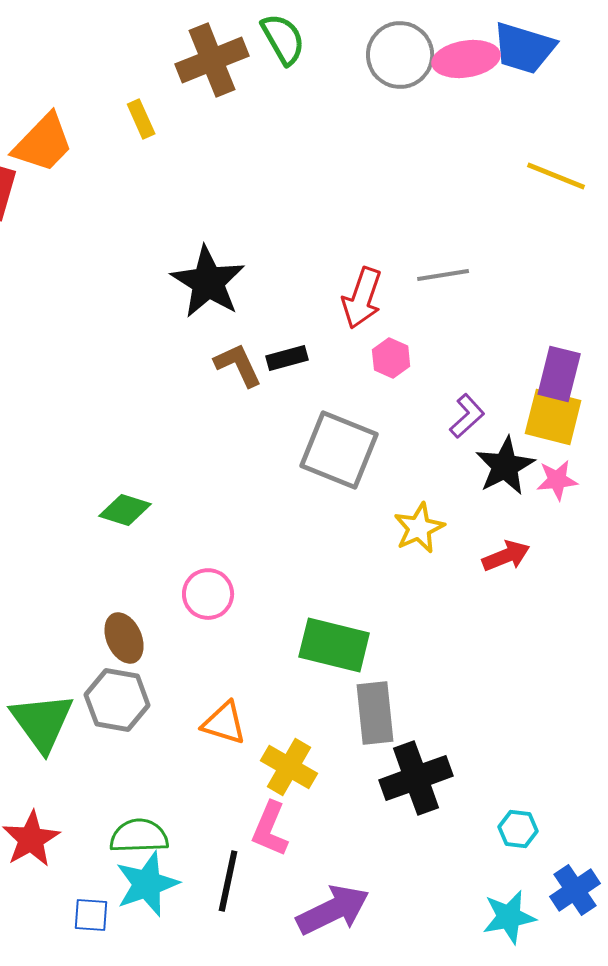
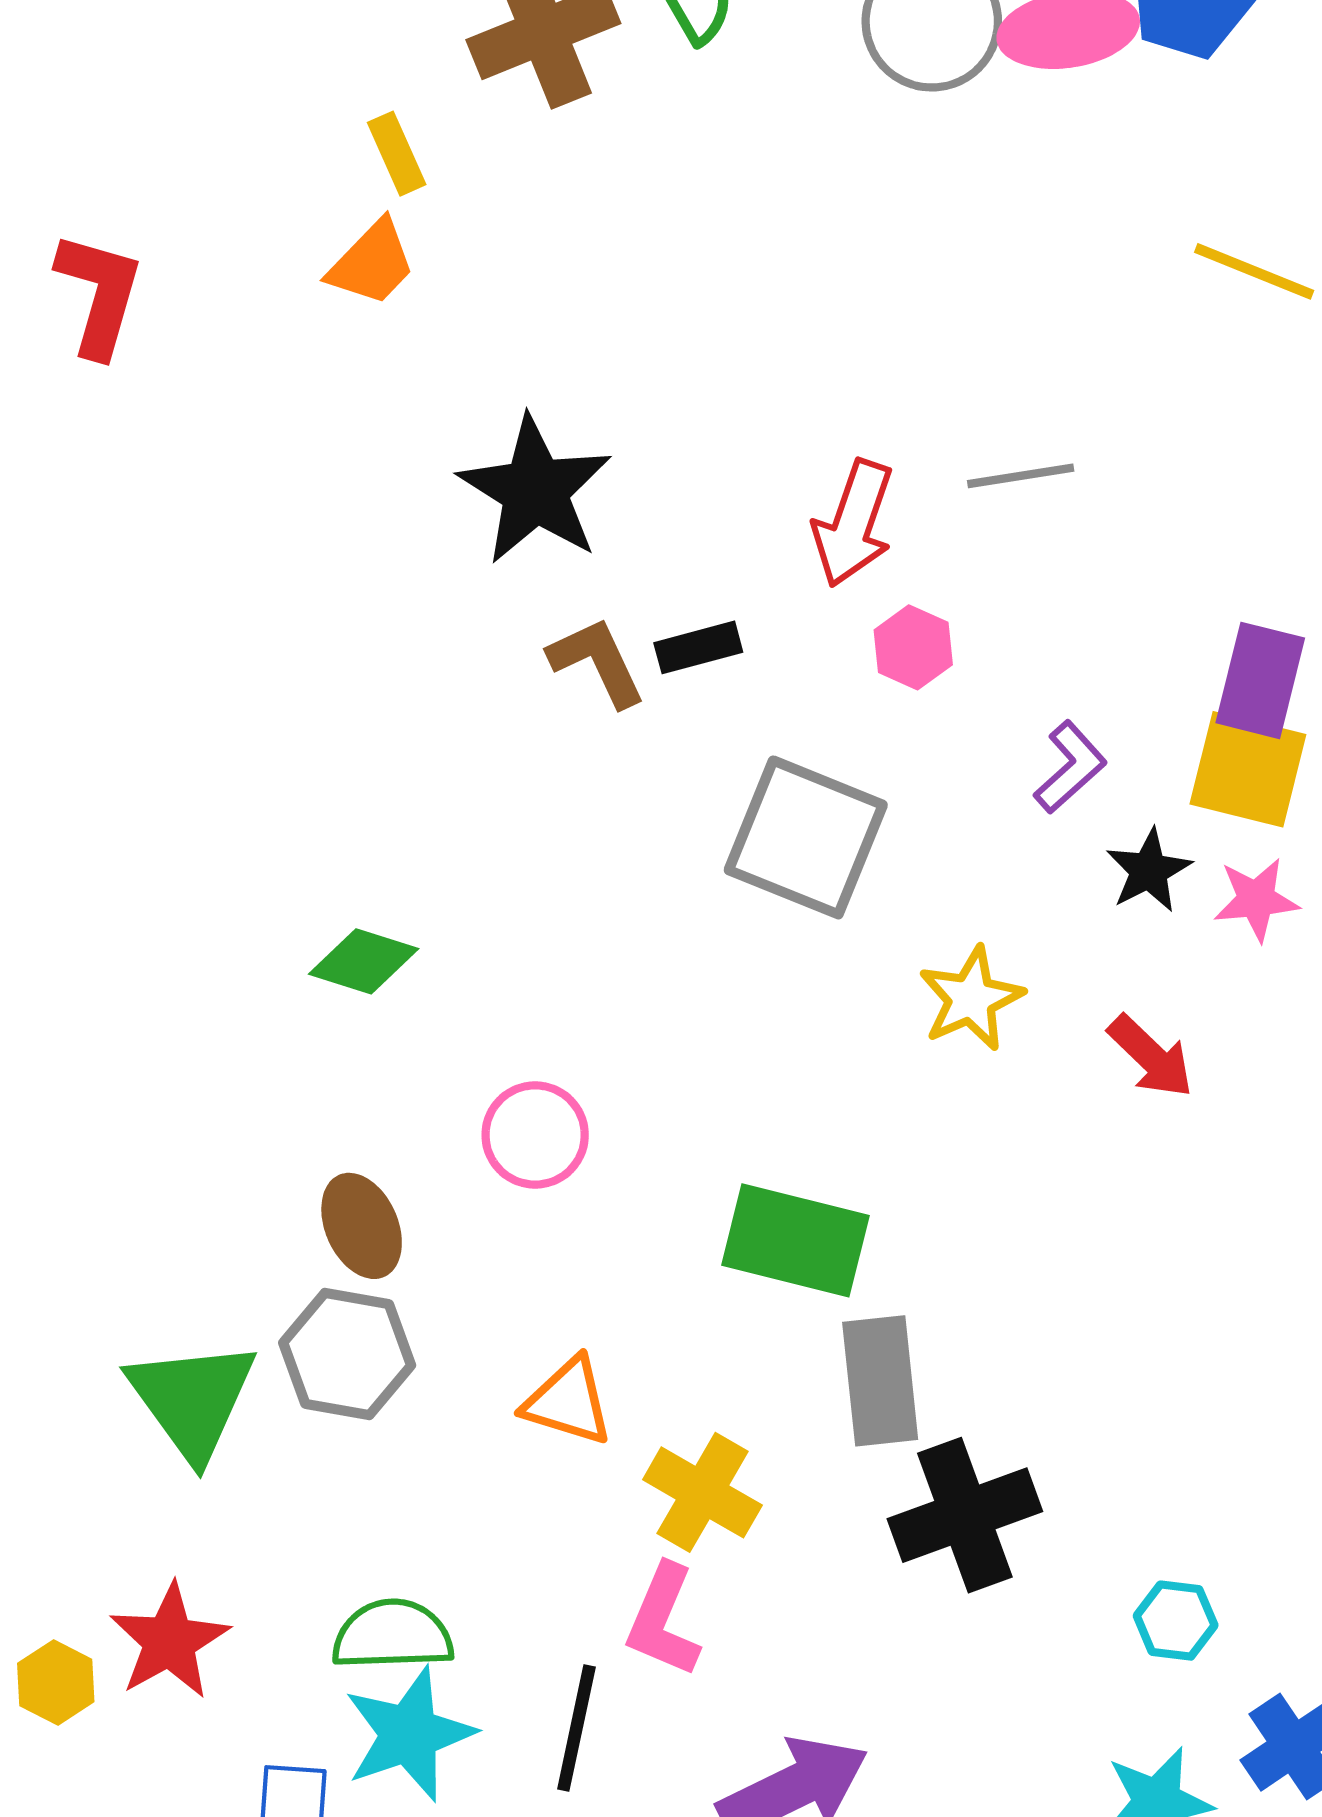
orange trapezoid: (43, 143) -> (372, 263), moved, size x0.7
black star: (505, 466) -> (1149, 871), size x0.7
red arrow: (506, 556) -> (1151, 1056), turned 66

